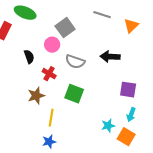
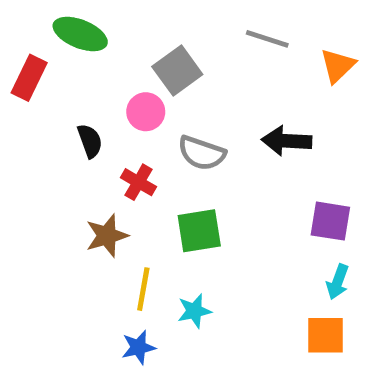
green square: (74, 94) -> (199, 231), turned -30
cyan star: (108, 126) -> (194, 311), moved
orange square: (126, 137) -> (326, 335), turned -30

